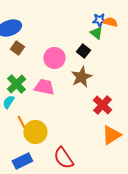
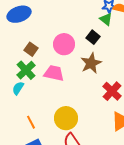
brown square: (17, 48) -> (31, 49), moved
orange line: (21, 122) -> (31, 122), moved
yellow circle: (35, 132) -> (66, 118), moved

